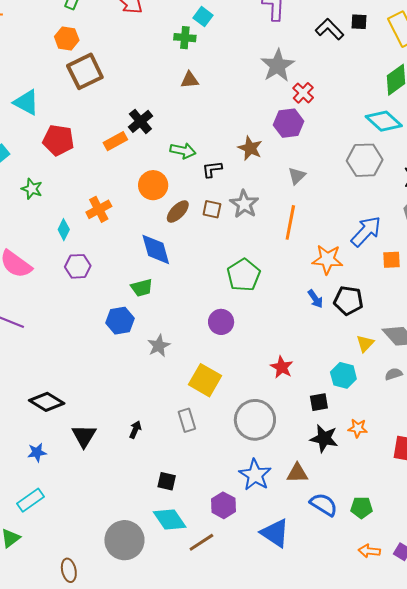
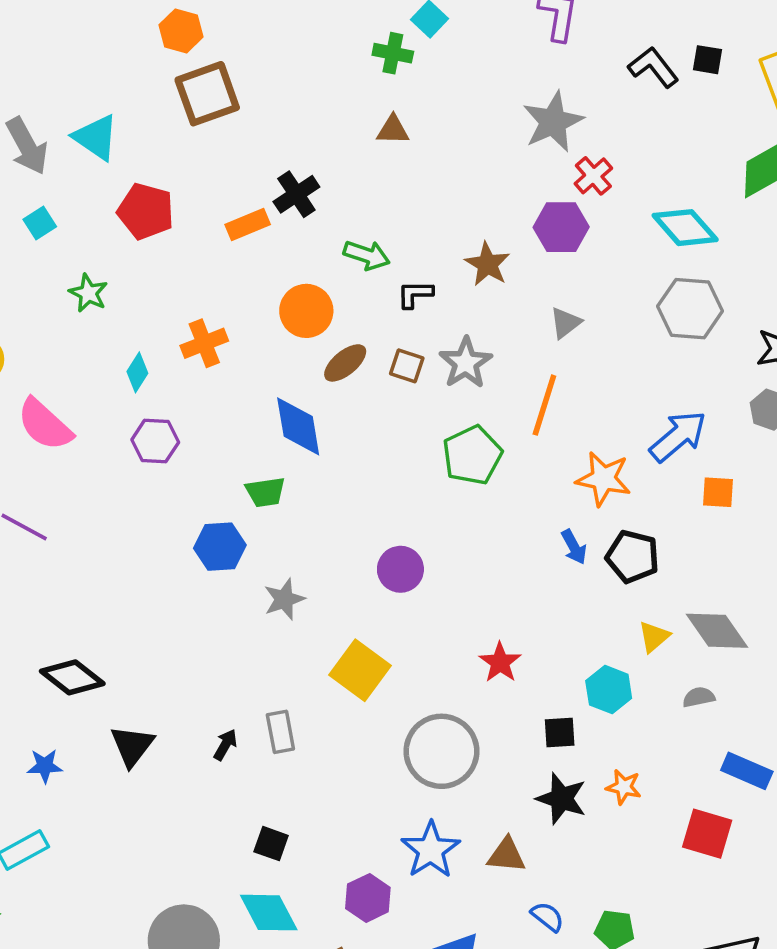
cyan diamond: (384, 121) -> (685, 228), moved
green pentagon: (244, 275) -> (472, 455), moved
gray rectangle: (187, 420) -> (280, 732), moved
blue semicircle: (324, 505) -> (547, 917), size x0.7

